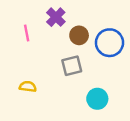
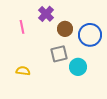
cyan circle: (97, 99) -> (78, 67), moved

